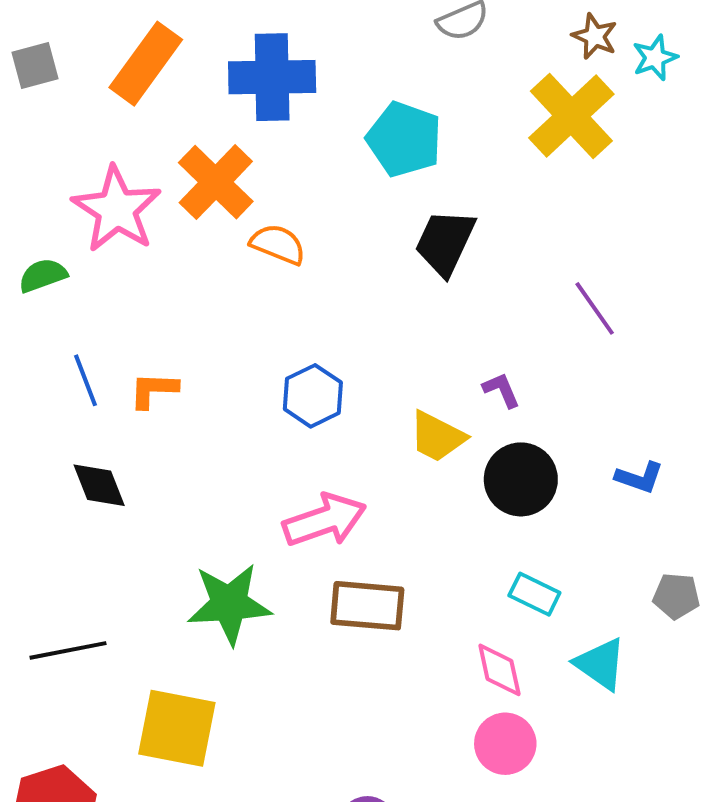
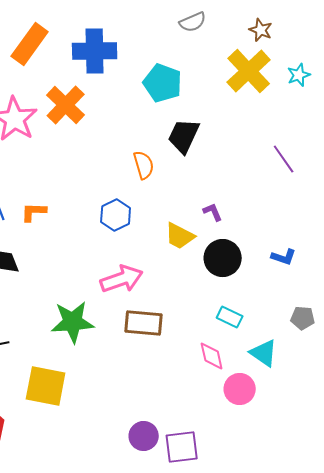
cyan star: (655, 58) -> (299, 75), moved
orange semicircle: (278, 244) -> (144, 165), moved, turned 52
purple line: (595, 308) -> (284, 159), moved
pink circle: (505, 744) -> (240, 389), moved

